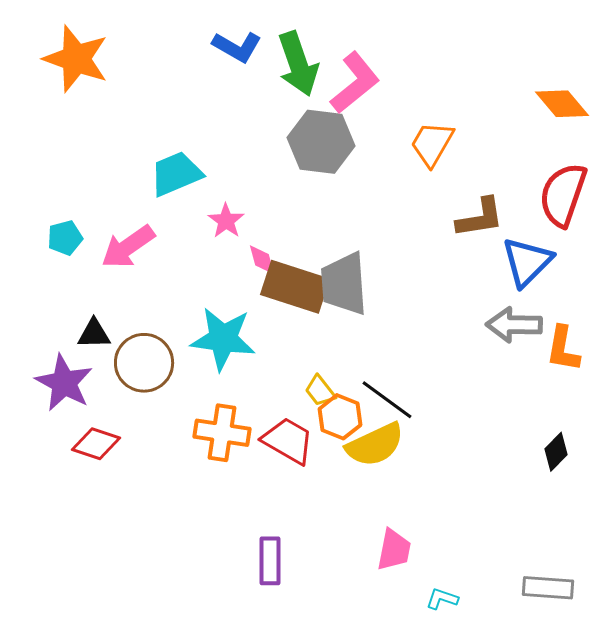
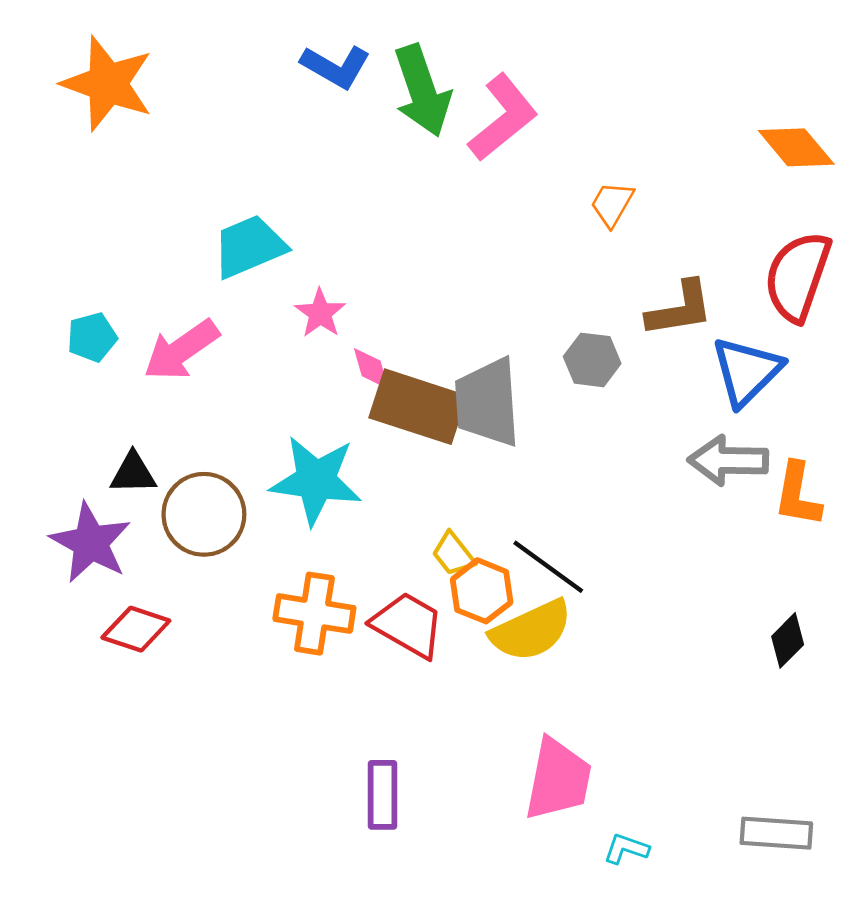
gray hexagon: (321, 142) -> (592, 360), moved, size x0.6
orange trapezoid: (432, 144) -> (612, 204), size x0.7
pink trapezoid: (394, 550) -> (558, 779), size x1.4

